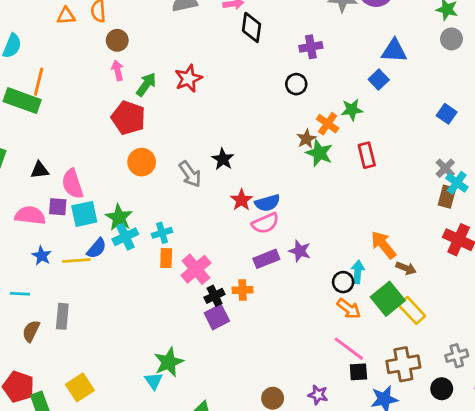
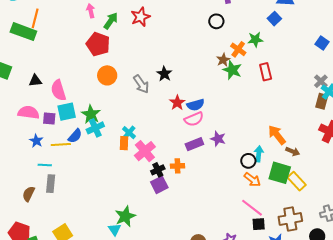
purple square: (58, 207) -> (49, 118), moved
cyan cross: (162, 233) -> (129, 133), moved, turned -32
cyan line: (20, 294) -> (45, 165), moved
green square: (388, 299) -> (280, 173), turned -35

